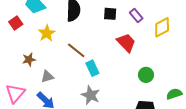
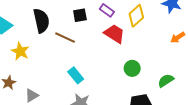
red trapezoid: (126, 43) -> (114, 34), moved
brown line: (76, 50) -> (65, 38), moved

